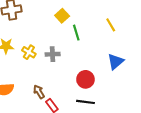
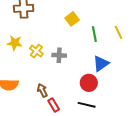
green line: (76, 33) -> (94, 34), moved
blue triangle: (115, 62) -> (101, 63), moved

